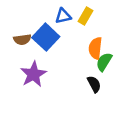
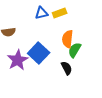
yellow rectangle: (85, 16) -> (60, 13), turned 40
blue square: (46, 37) -> (39, 53), moved

